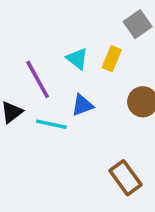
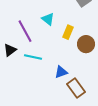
yellow rectangle: (112, 59) -> (68, 32), moved
blue triangle: (82, 105) -> (61, 72), moved

